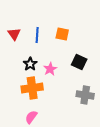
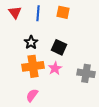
black square: (79, 62) -> (59, 47), moved
pink star: (50, 69) -> (55, 68), moved

